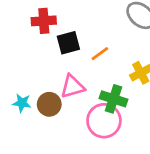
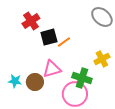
red cross: (44, 21) -> (31, 21), turned -30
orange line: (100, 54) -> (64, 42), moved

